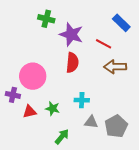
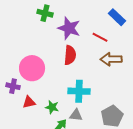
cyan cross: (82, 100) -> (79, 91), size x1.5
green star: (53, 108) -> (52, 107), moved
gray triangle: (91, 122) -> (76, 115), moved

